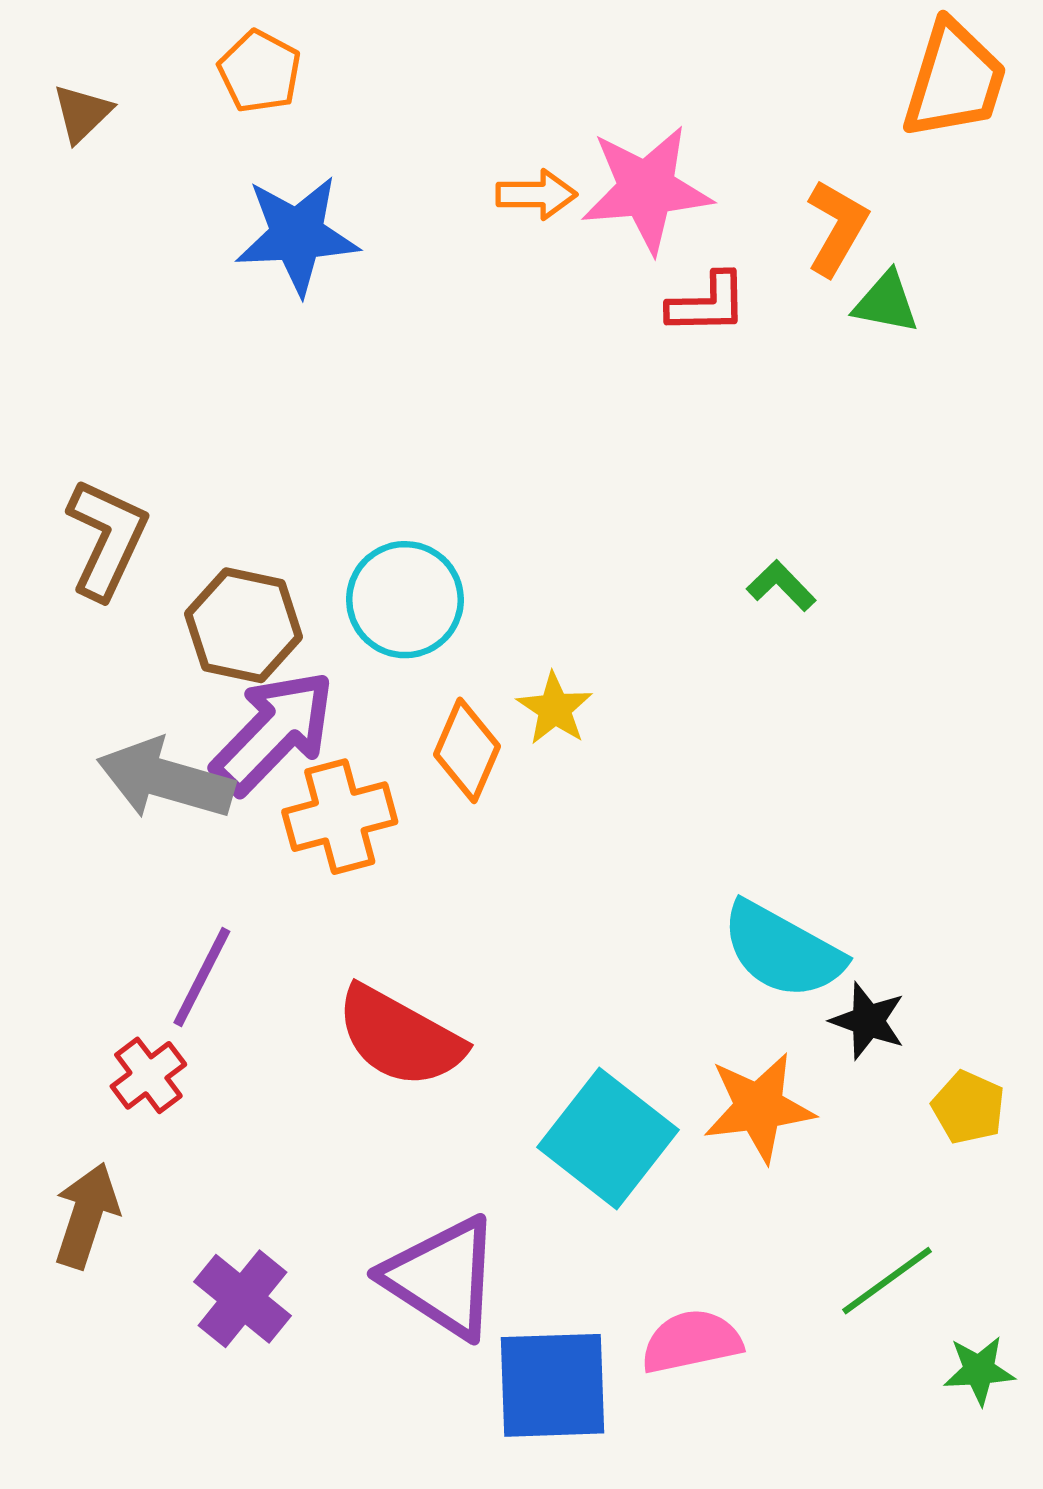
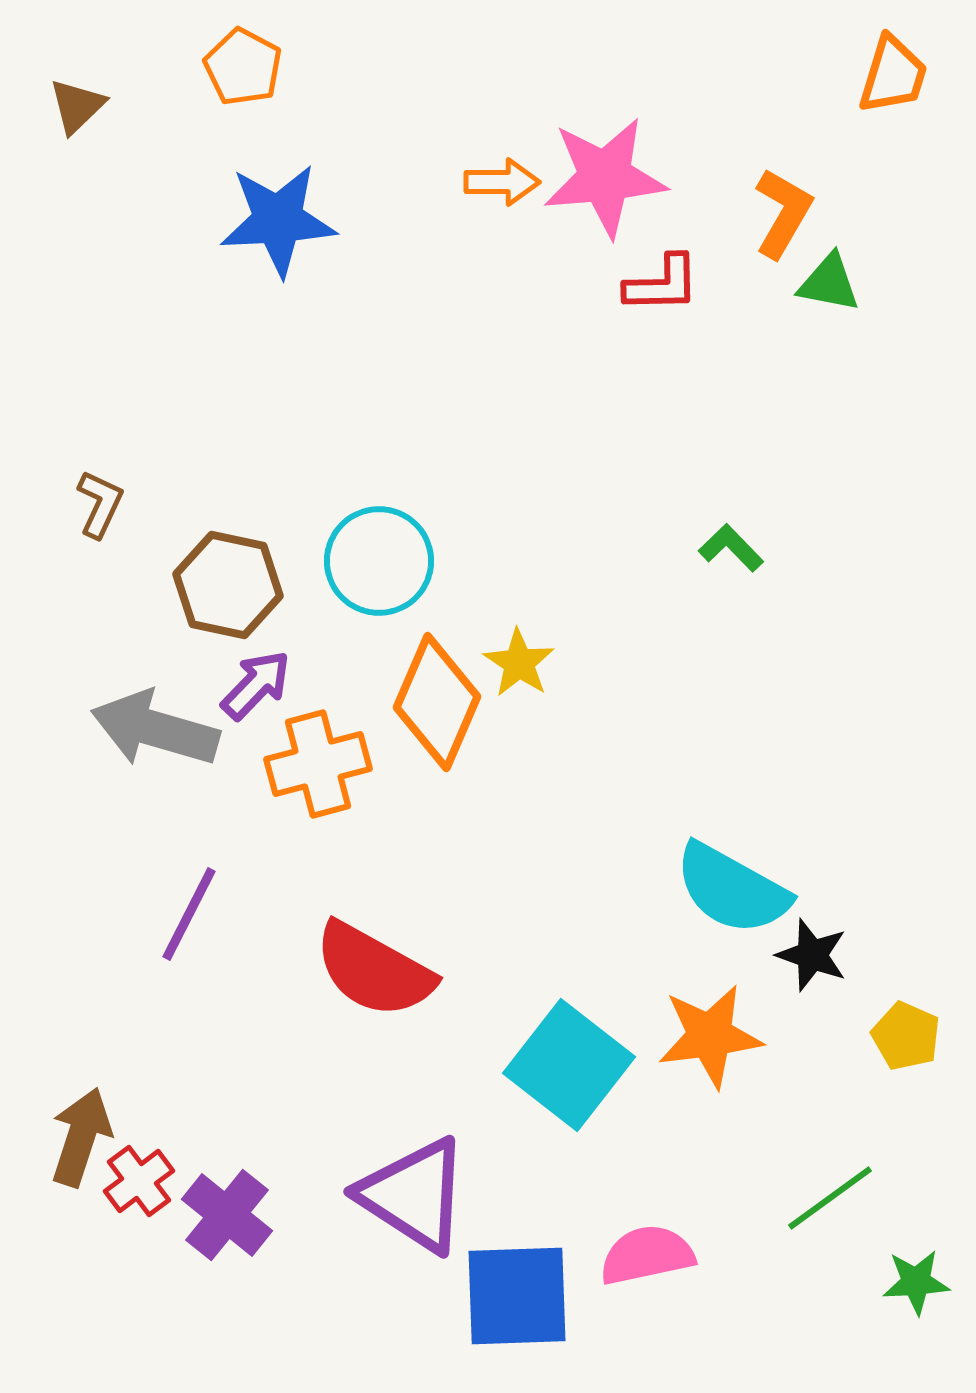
orange trapezoid: (954, 80) -> (893, 75), size x0.7
brown L-shape: (107, 539) -> (100, 504), size x0.6
purple arrow: (273, 732) -> (256, 685), size x0.6
orange diamond: (467, 750) -> (437, 702), size x1.4
red cross: (148, 1075) -> (139, 1181), moved

